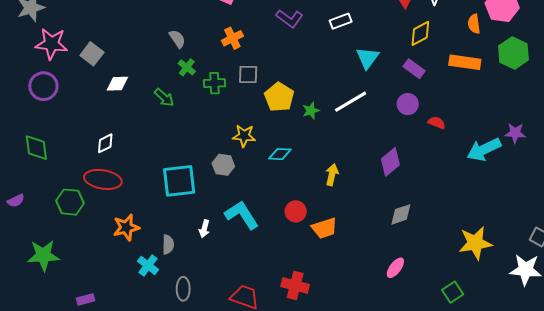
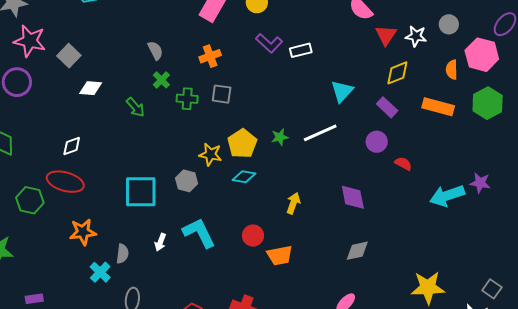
white rectangle: (341, 21) -> (301, 50), moved
yellow pentagon: (279, 97) -> (242, 144), moved
purple diamond: (390, 162) -> (353, 197), turned -68

